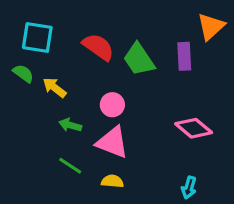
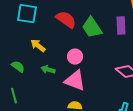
green semicircle: (23, 73) -> (18, 67), moved
green line: (70, 166) -> (14, 96), moved, turned 42

